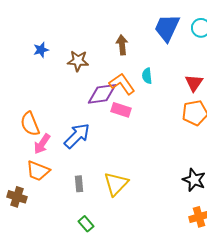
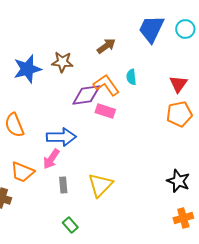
brown arrow: (122, 45) -> (106, 46), turned 60
blue star: (41, 50) -> (27, 69), moved, size x1.8
blue arrow: (77, 136) -> (61, 137), turned 44
pink arrow: (42, 144) -> (51, 159), moved

